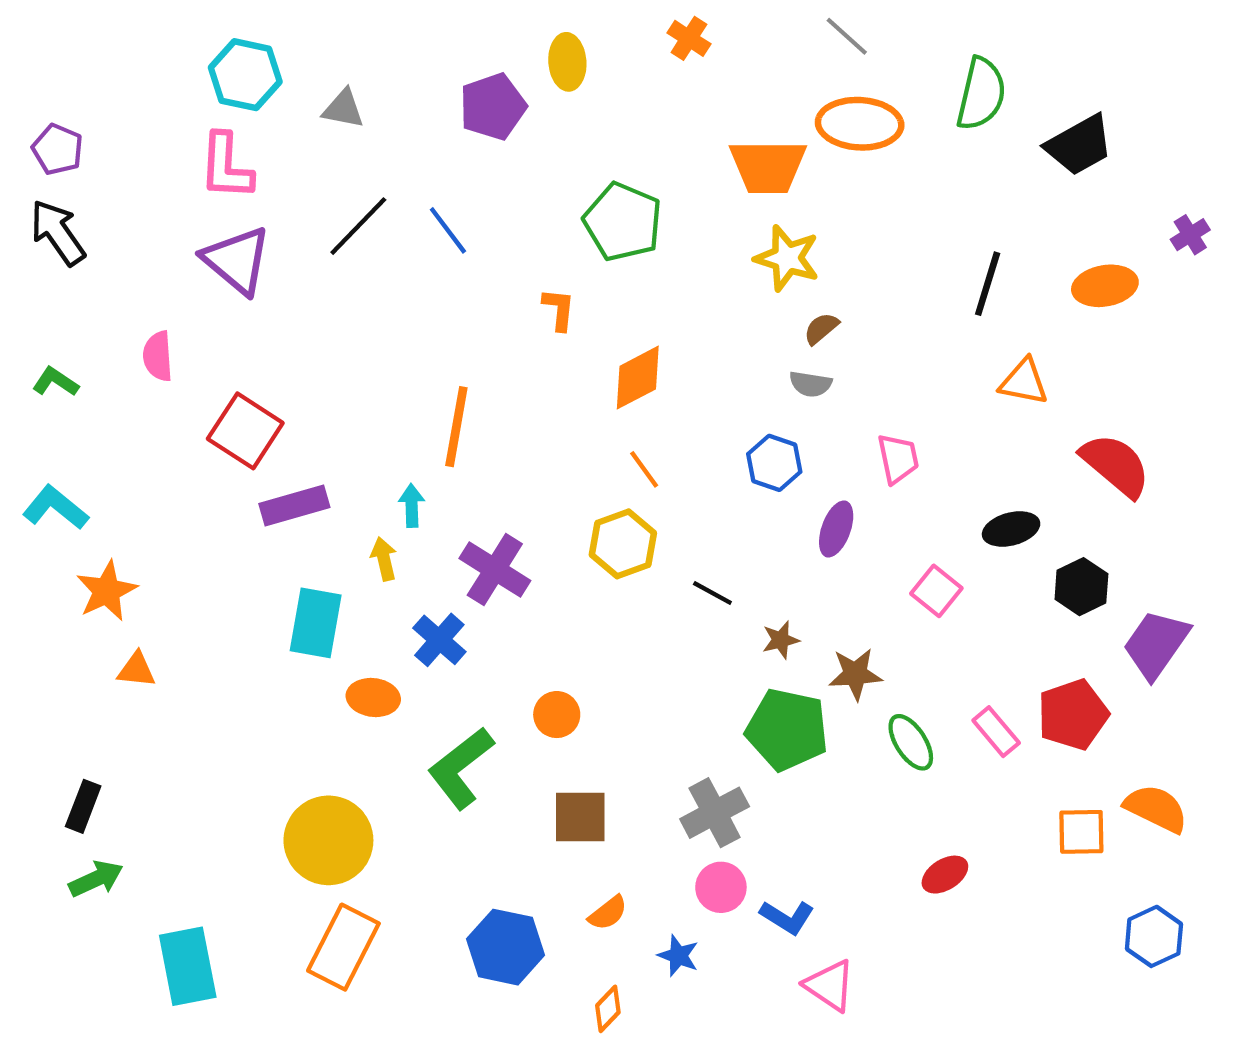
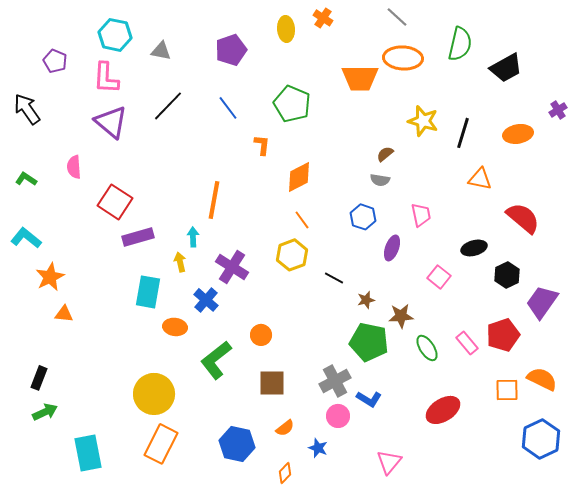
yellow ellipse: (567, 62) -> (286, 29), moved
purple pentagon: (58, 149) -> (55, 61), moved
blue line: (448, 230) -> (228, 108), moved
yellow star: (787, 258) -> (423, 121), moved
red ellipse: (945, 875) -> (443, 410), size x1.6
blue L-shape: (787, 917) -> (369, 399), moved
blue hexagon: (1154, 936) -> (541, 439), size x1.4
pink triangle: (830, 985) -> (389, 462), turned 36

